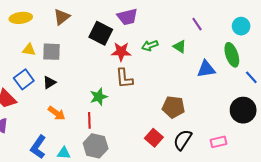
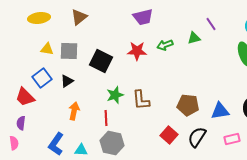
black square: (101, 33) -> (101, 61), moved
green triangle: (180, 47) -> (194, 38), moved, turned -48
blue triangle: (206, 69) -> (220, 111), moved
brown L-shape: (124, 78) -> (141, 100), moved
orange arrow: (57, 113) -> (74, 111), turned -114

